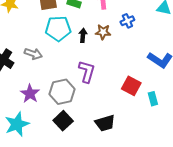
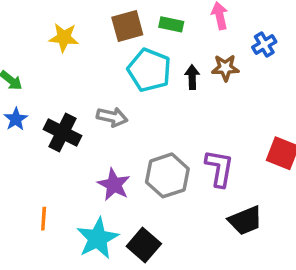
cyan pentagon: (58, 29) -> (149, 70), turned 30
purple L-shape: (87, 71) -> (219, 168), moved
black square: (63, 121) -> (144, 245), moved

